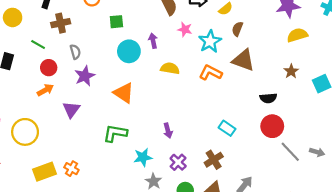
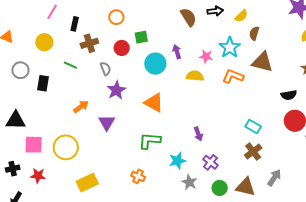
pink star: (185, 29) -> (206, 56), moved
red circle: (49, 68) -> (122, 48), moved
brown cross: (214, 160) -> (253, 152), moved
orange cross: (71, 169) -> (138, 176), moved

